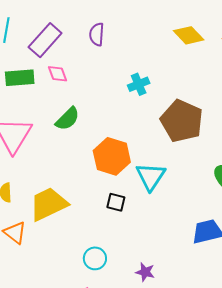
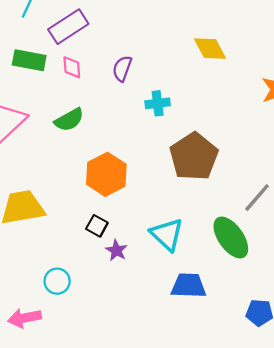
purple semicircle: (97, 34) -> (122, 69), moved
yellow diamond: (189, 35) -> (210, 49), moved
cyan triangle: (151, 176) -> (167, 234), moved, turned -36
purple star: (145, 272) -> (116, 250), moved

